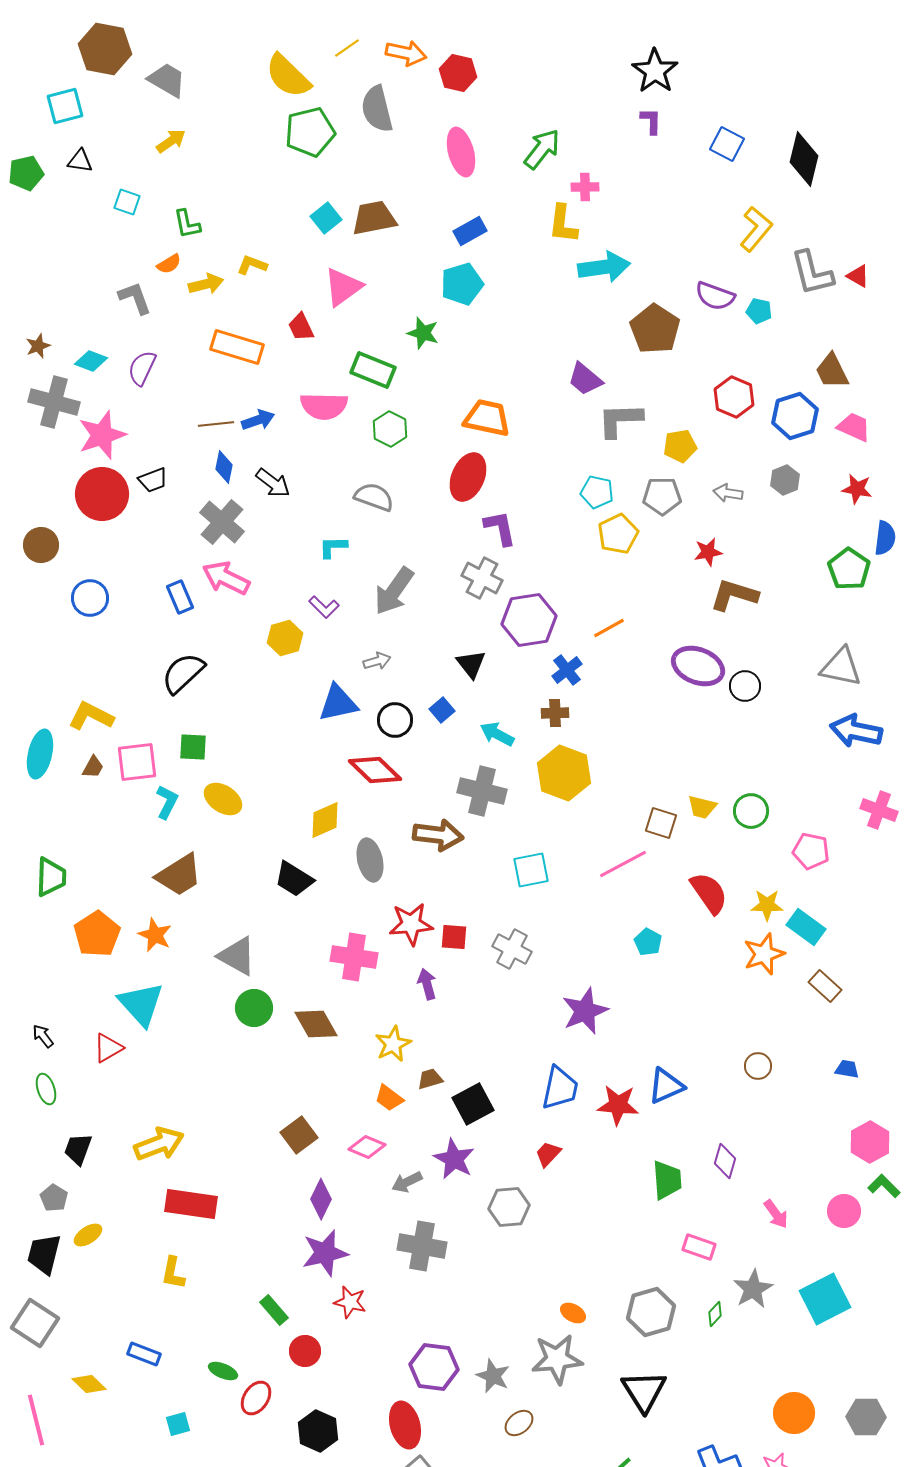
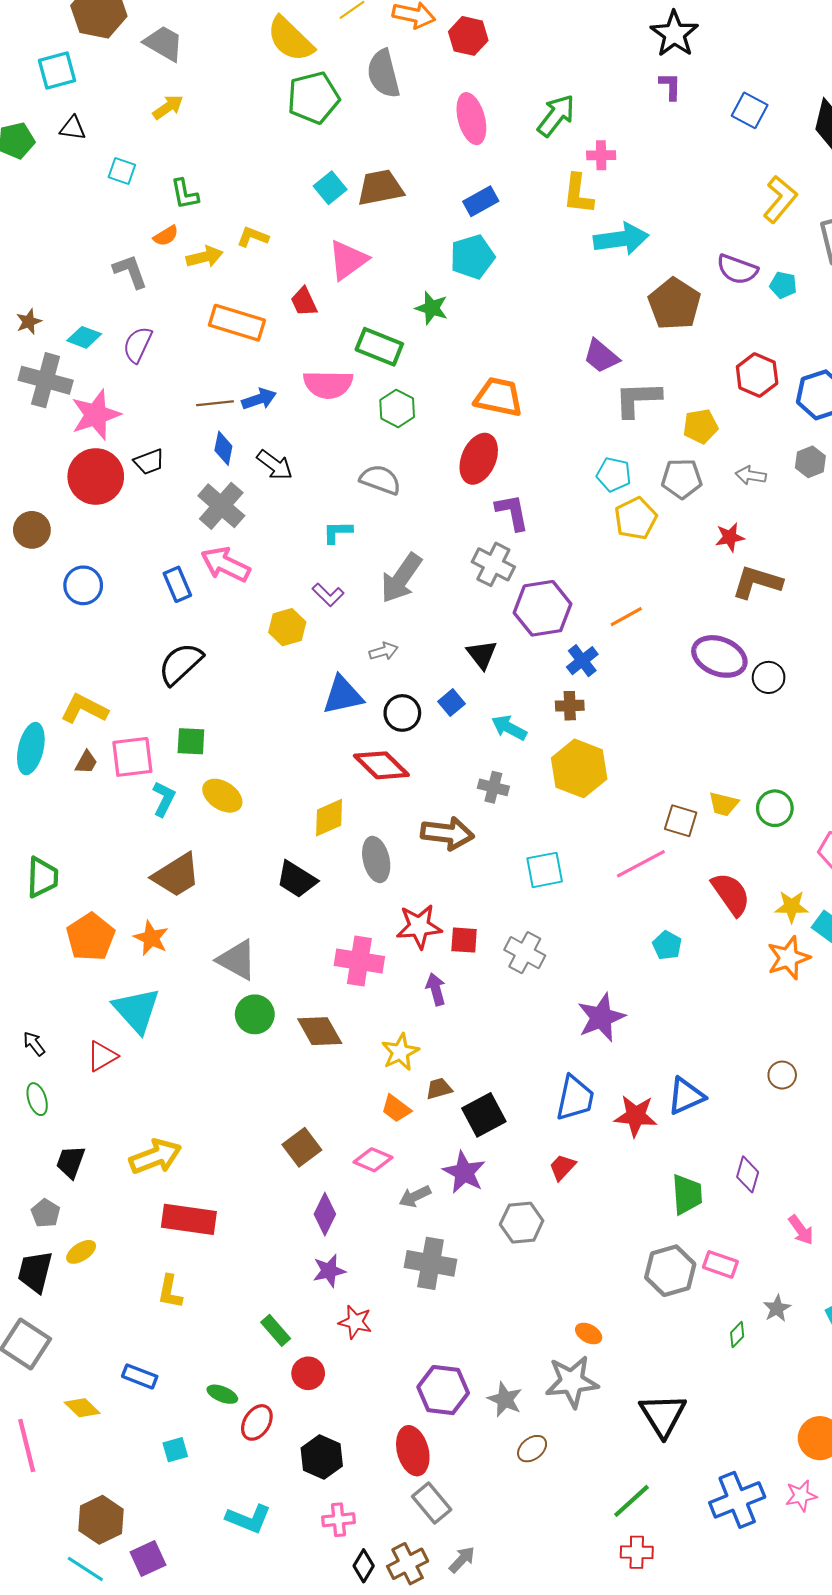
gray cross: (482, 791) -> (493, 787), size x0.6
purple star: (325, 1253) -> (329, 1271), size x0.7
gray star: (753, 1289) -> (777, 1308), size x0.7
gray hexagon: (651, 1312) -> (670, 1271), moved

